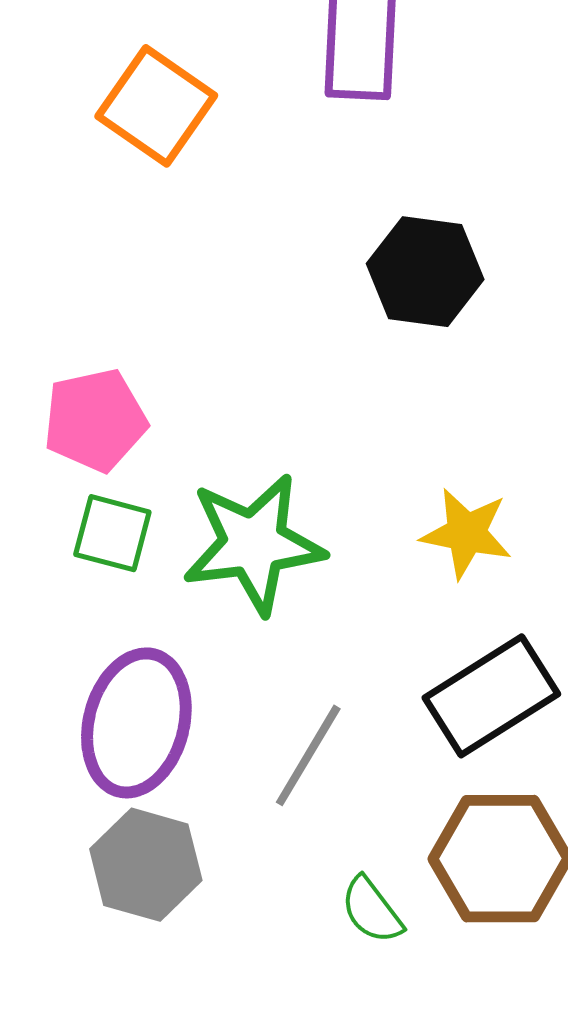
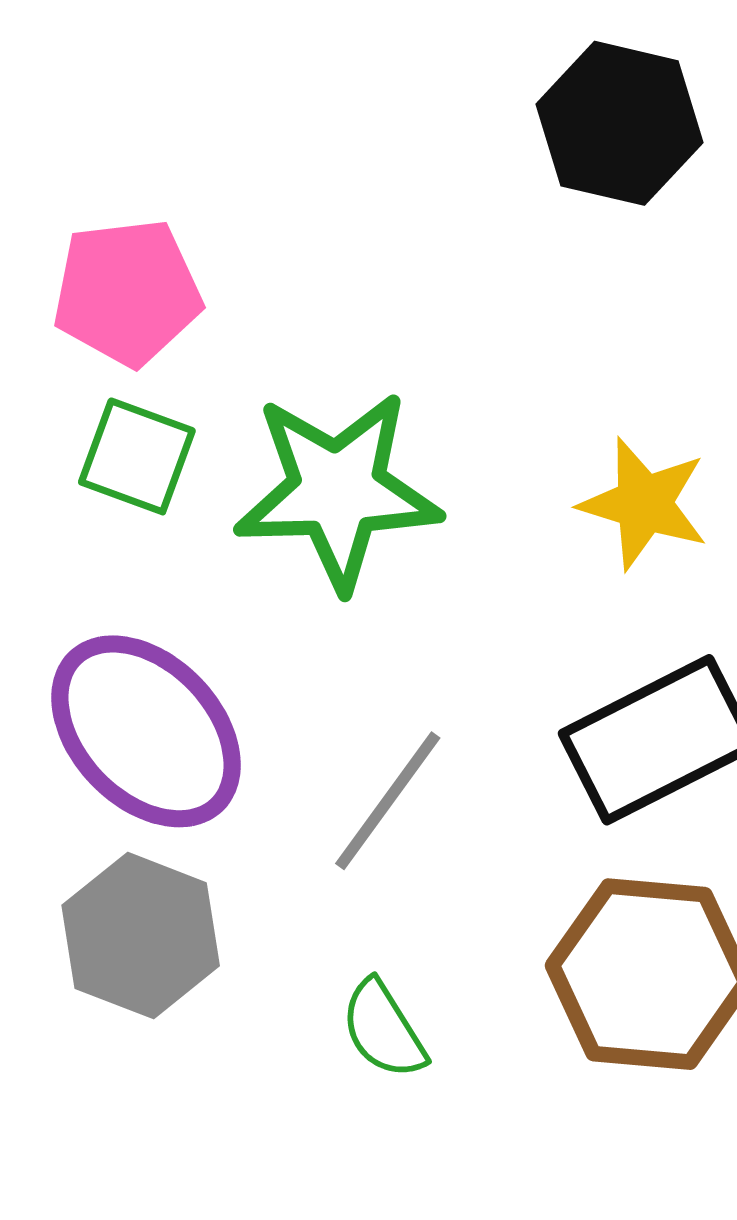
purple ellipse: (136, 723) -> (146, 731), turned -64
green semicircle: (372, 910) -> (383, 1029), moved

